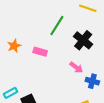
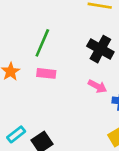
green line: (57, 26) -> (42, 43), moved

